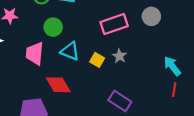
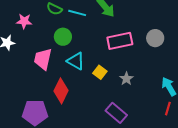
gray star: (119, 56) -> (126, 79), moved
red diamond: (58, 85) -> (61, 91), turned 50

